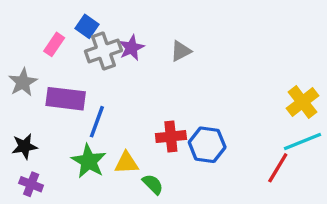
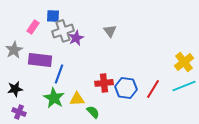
blue square: (87, 26) -> (53, 16), turned -32
purple star: (131, 48) -> (76, 38), moved
gray triangle: (181, 51) -> (110, 31), turned -40
red line: (278, 168) -> (153, 89), moved

